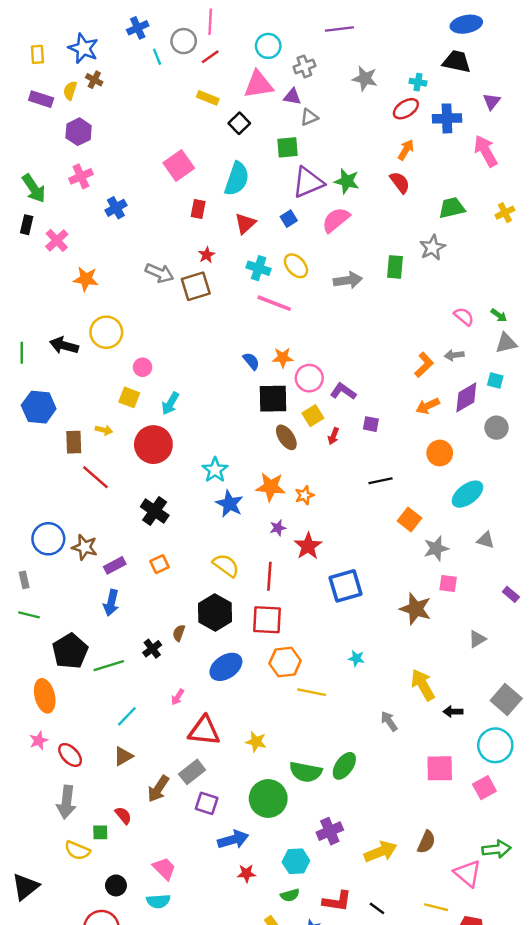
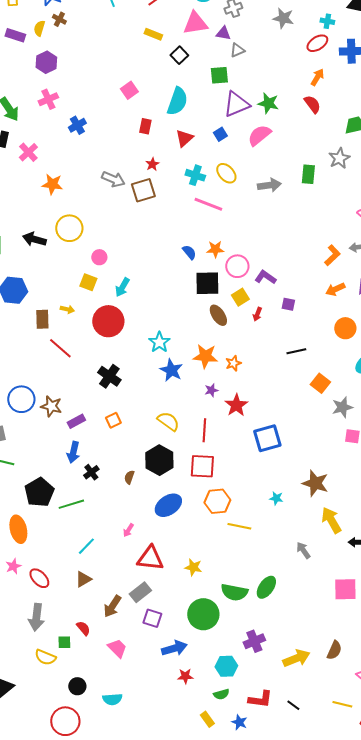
pink square: (179, 166) -> (129, 90), size x0.7
brown star: (416, 609) -> (315, 483), moved
black cross: (152, 649) -> (91, 472), moved
pink trapezoid: (164, 869) -> (117, 648), moved

